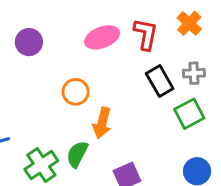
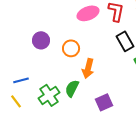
purple circle: (29, 42) -> (41, 40), moved

